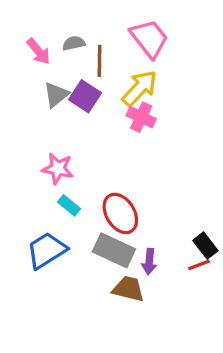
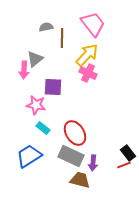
pink arrow: (38, 51) -> (24, 70), moved, turned 42
purple square: (85, 96) -> (53, 87), moved, turned -30

